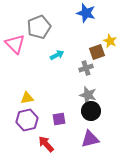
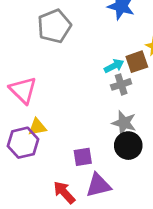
pink triangle: (15, 44) -> (23, 90), moved
cyan arrow: (57, 55) -> (114, 66), moved
purple hexagon: (27, 120) -> (23, 143), moved
purple triangle: (90, 139) -> (98, 185), moved

